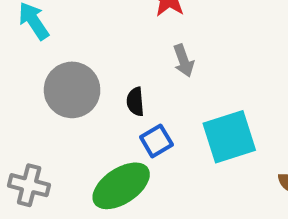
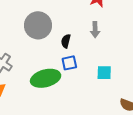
cyan square: (229, 137) -> (104, 73), size x0.6

